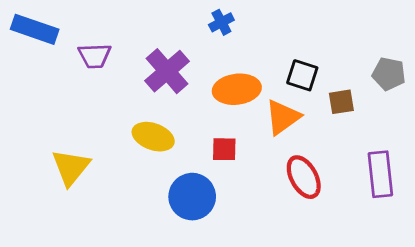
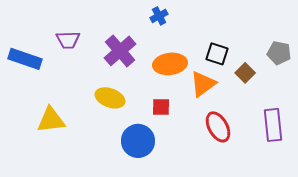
blue rectangle: (35, 29) -> (25, 59), moved
brown square: (341, 102) -> (245, 73), turned -36
yellow triangle: (71, 167) -> (51, 120), turned 44

